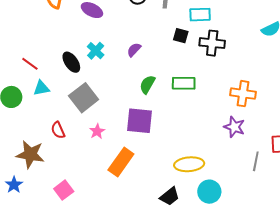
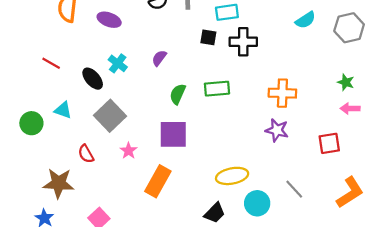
red line: (30, 64) -> (51, 63), moved
cyan triangle: (41, 88) -> (63, 110), turned 36
gray line: (256, 161) -> (294, 189), moved, turned -48

